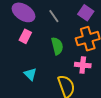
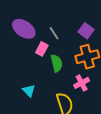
pink rectangle: (25, 36) -> (42, 49), moved
pink cross: (83, 65) -> (82, 83), turned -35

